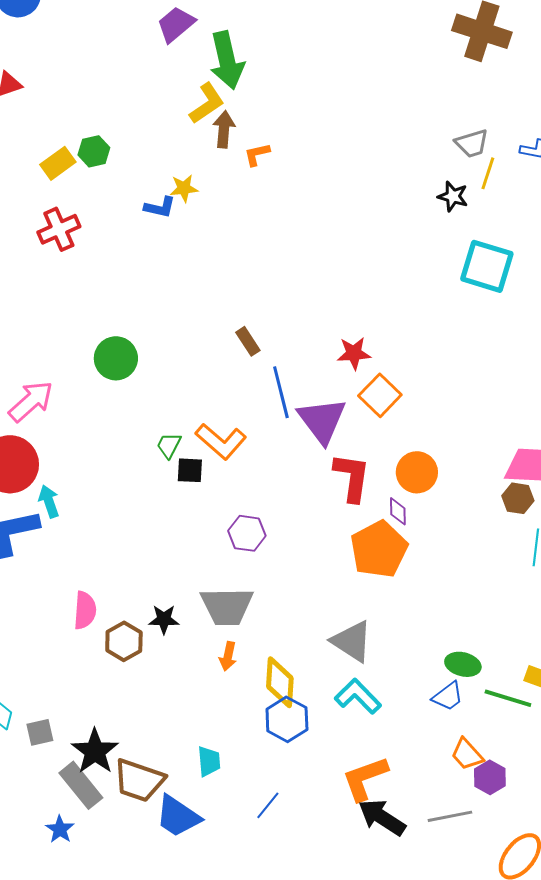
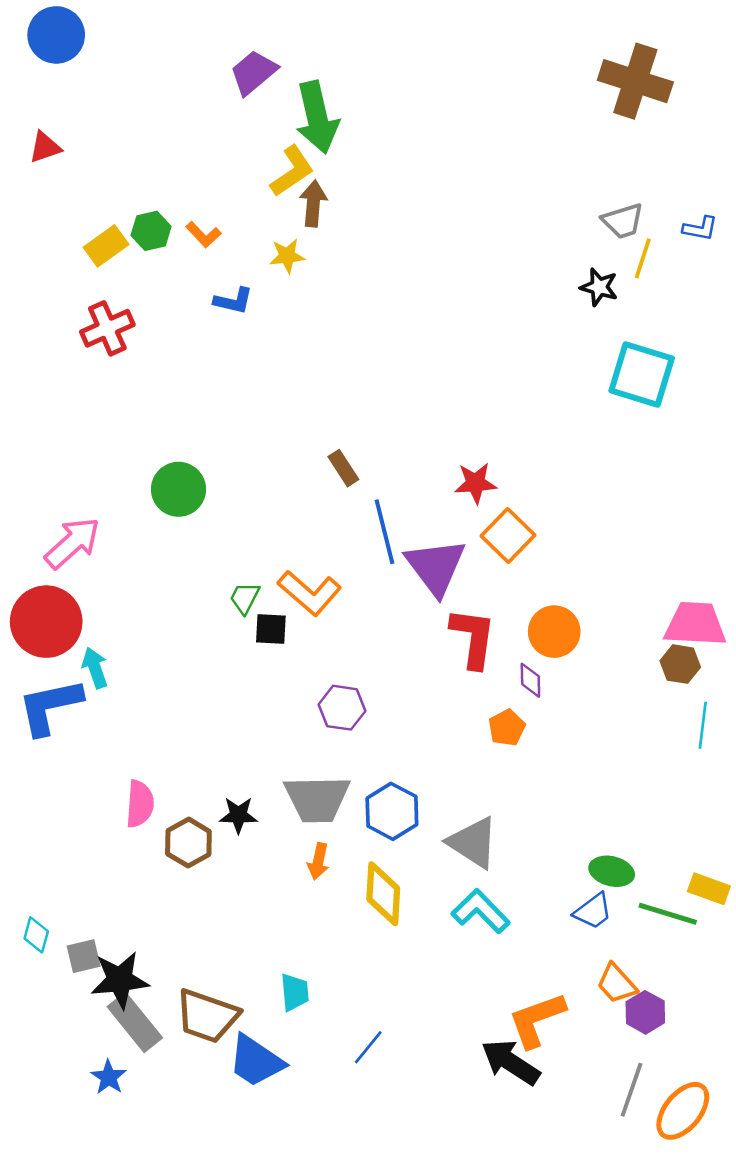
orange L-shape: (257, 154) -> (203, 235), moved, turned -120
yellow star: (184, 188) -> (287, 256), moved
orange pentagon: (379, 549) -> (507, 728), size x0.5
blue hexagon: (287, 719) -> (392, 811), moved
black star: (95, 751) -> (120, 980), moved, turned 30
orange L-shape: (365, 778) -> (537, 1020), moved
gray line: (450, 816) -> (632, 1090), moved, turned -60

